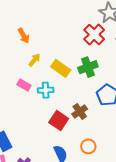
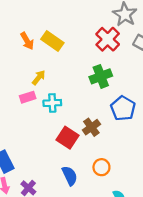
yellow arrow: (34, 60) -> (39, 78), moved
yellow rectangle: (61, 68) -> (52, 41), moved
pink rectangle: (24, 85) -> (28, 97), turned -48

